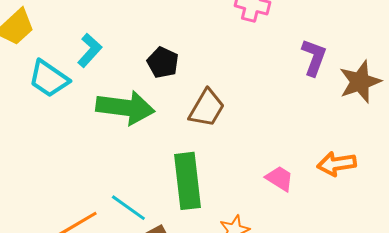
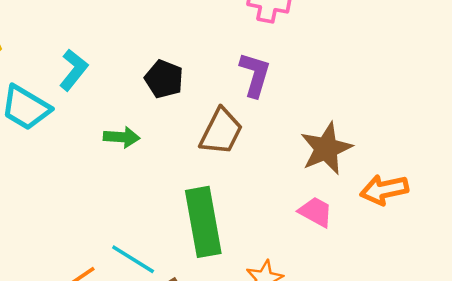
purple L-shape: (314, 57) -> (255, 75), moved
brown star: (360, 82) -> (326, 149), moved
green arrow: (125, 108) -> (122, 137), size x0.5

